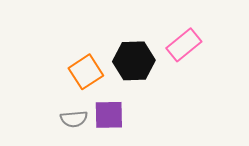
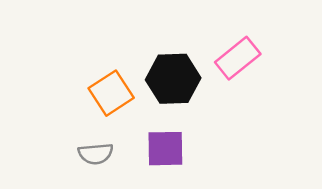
purple square: (109, 115) -> (165, 149), moved

